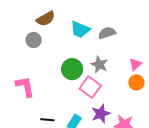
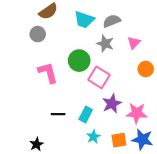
gray star: (99, 64) -> (105, 44), moved
pink triangle: (135, 64) -> (134, 43), moved
pink L-shape: (25, 87) -> (48, 73), moved

